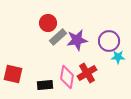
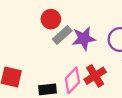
pink diamond: (67, 77) -> (72, 80), turned 35

